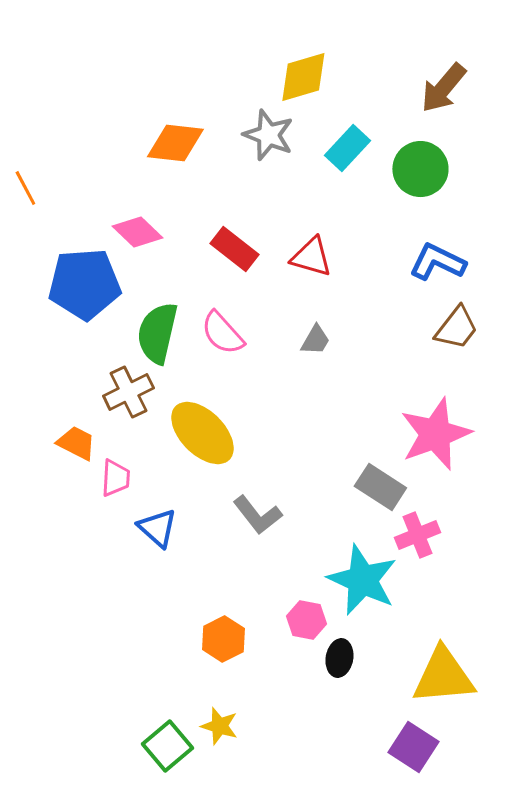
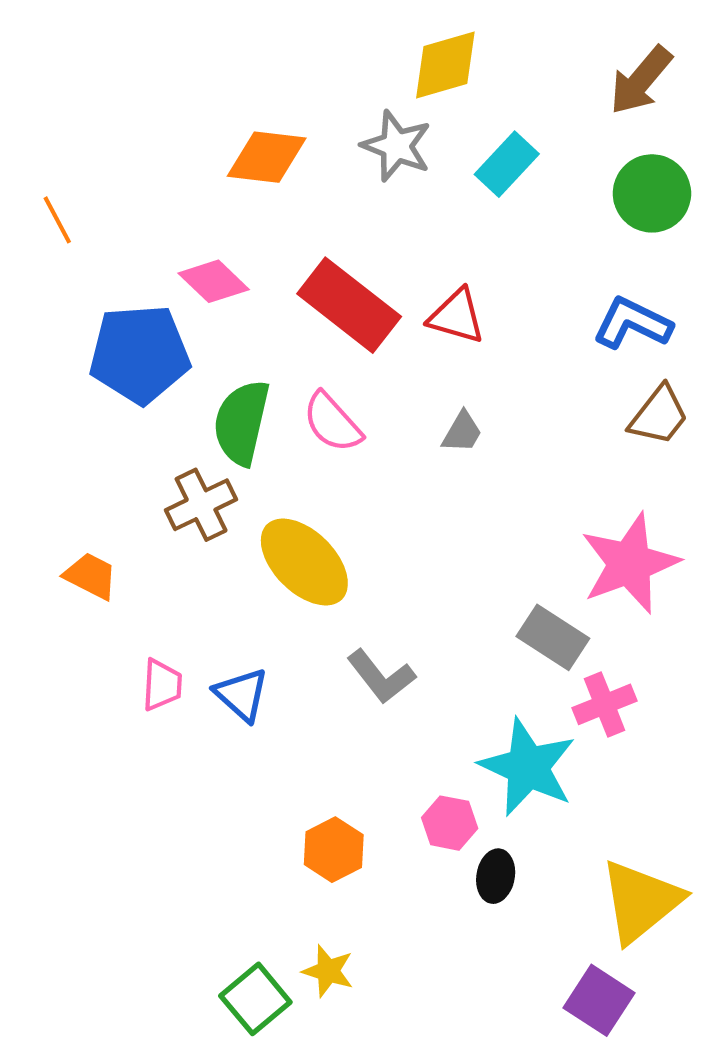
green circle: (420, 169) -> (652, 193), moved
red rectangle: (234, 249) -> (349, 305), size x1.5
orange trapezoid: (76, 443) -> (91, 576), moved
pink trapezoid: (115, 478) -> (162, 685), moved
yellow triangle: (443, 676) -> (641, 901), turned -34

